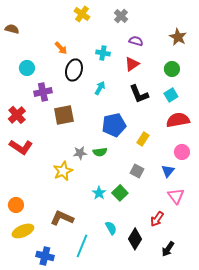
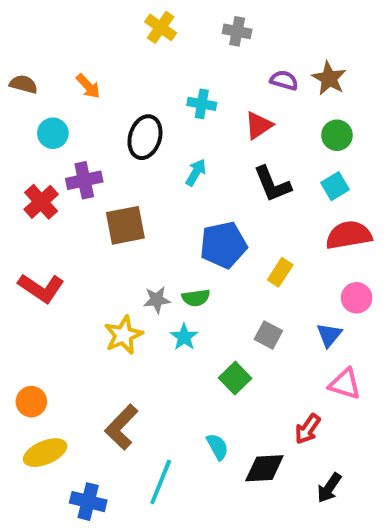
gray cross: (121, 16) -> (237, 31), turned -32
brown semicircle: (12, 29) -> (24, 84), moved
brown star: (178, 37) -> (329, 78), moved
purple semicircle: (136, 41) -> (284, 80), moved
orange arrow: (61, 48) -> (88, 86), moved
red cross: (17, 115) -> (41, 202), moved
cyan star: (99, 193) -> (184, 337), moved
pink triangle: (176, 196) -> (345, 384), turned -36
brown L-shape: (62, 218) -> (121, 427), turned -70
black diamond: (135, 239) -> (264, 468), turned 55

